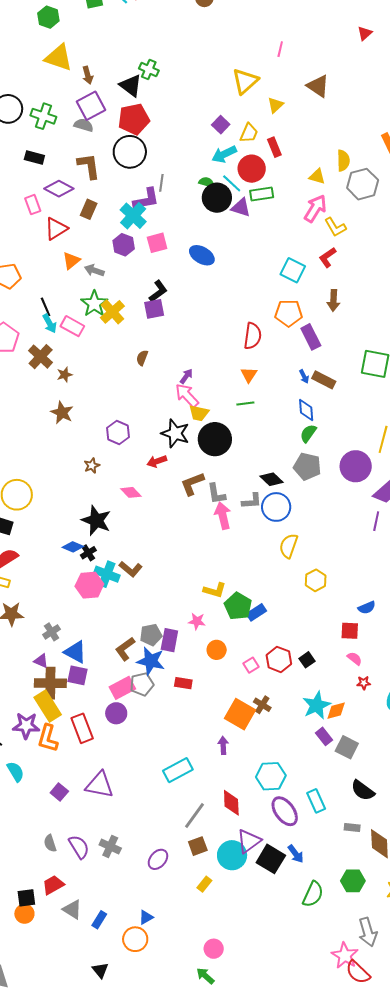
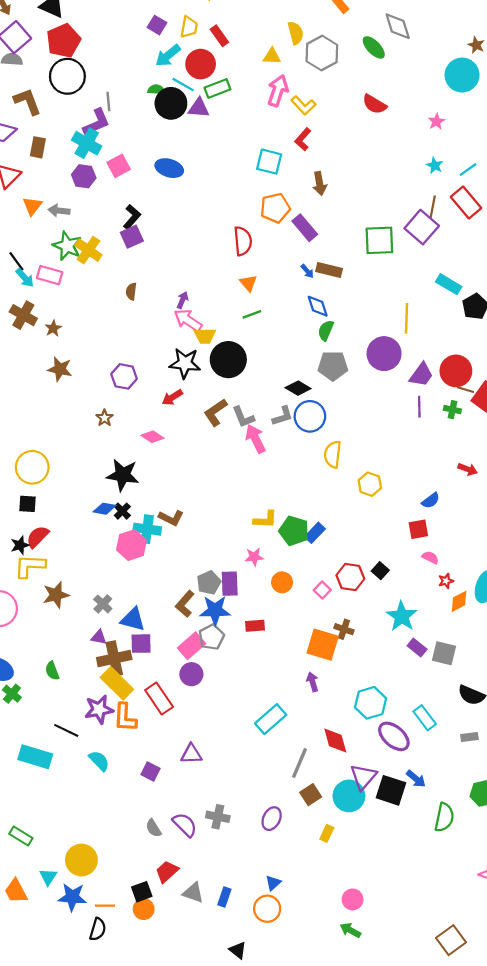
orange diamond: (336, 711) -> (459, 601), moved
purple triangle: (100, 785) -> (191, 754), size x0.7

